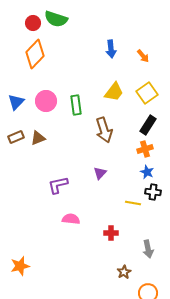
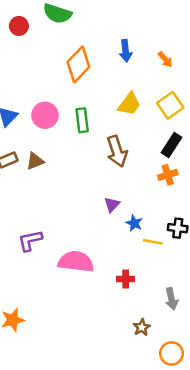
red circle: (33, 23) -> (19, 26), moved
orange diamond: (35, 54) -> (78, 64), moved
blue star: (147, 172) -> (134, 223), moved
purple L-shape: (58, 185) -> (30, 241), moved
pink semicircle: (71, 219) -> (76, 262), size x1.6

